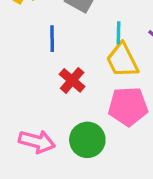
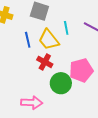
yellow trapezoid: (122, 60) -> (49, 40), moved
green circle: (87, 140) -> (61, 83), moved

